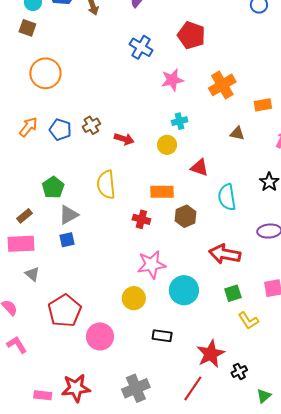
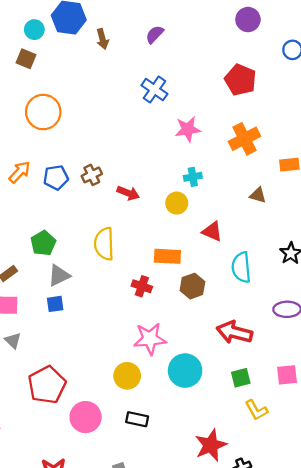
red pentagon: (191, 35) -> (240, 80), moved
blue pentagon: (60, 130) -> (56, 178), turned -30
black rectangle: (162, 336) -> (137, 419), moved

